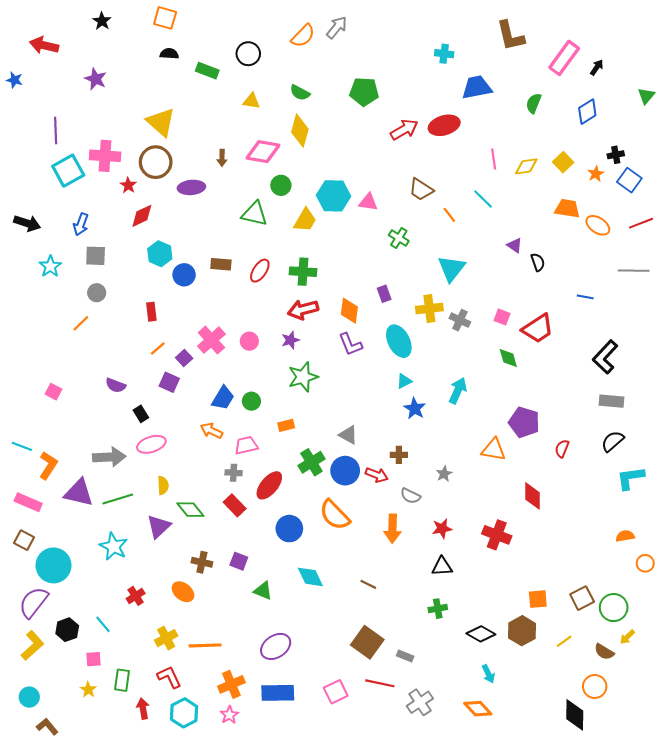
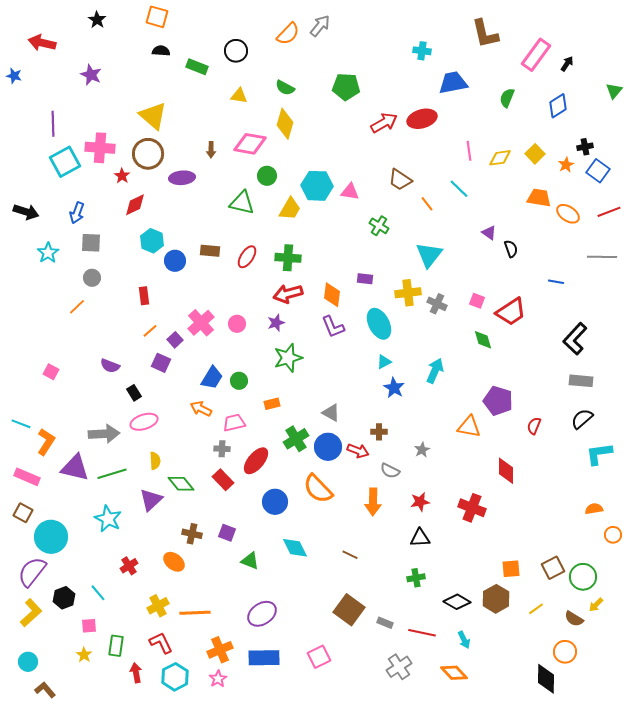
purple rectangle: (384, 294) -> (365, 279), turned -63
red line: (380, 683) -> (422, 633), moved

